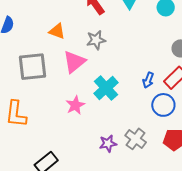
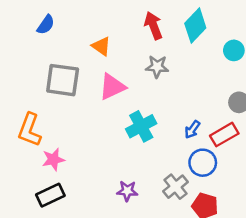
gray star: (96, 40) -> (157, 67), moved
pink star: (75, 105) -> (53, 159), moved
gray cross: (136, 139) -> (175, 187), moved

